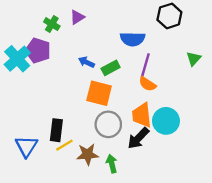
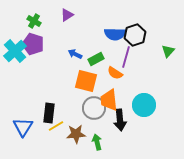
black hexagon: (169, 16) -> (135, 35), moved
green cross: (52, 24) -> (34, 21), moved
orange semicircle: (148, 84) -> (115, 73), moved
orange trapezoid: (142, 115) -> (109, 100), moved
black arrow: (138, 138) -> (120, 120), turned -50

